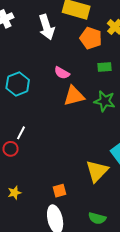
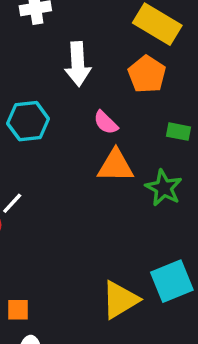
white arrow: (47, 27) -> (78, 64), moved
orange pentagon: (91, 38) -> (147, 74), moved
orange square: (59, 191) -> (18, 310), moved

